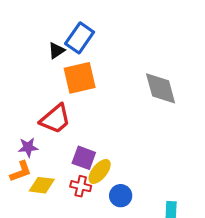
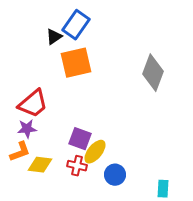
gray diamond: (161, 88) -> (153, 73), turned 36
red trapezoid: (55, 119) -> (33, 104), moved

